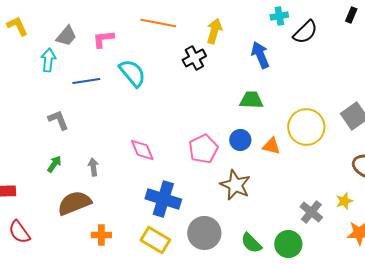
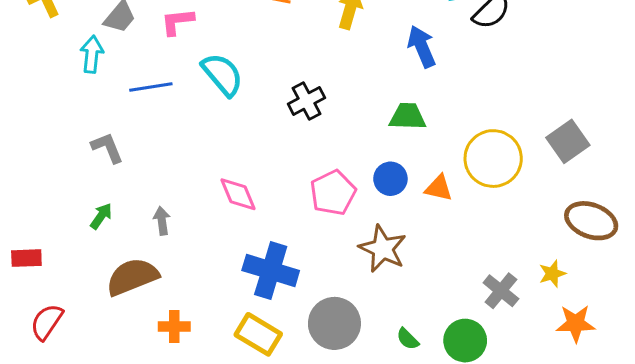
black cross: (194, 58) -> (306, 101), moved
red semicircle: (19, 232) -> (47, 322), turned 70
green semicircle: (251, 243) -> (408, 339), size x0.7

